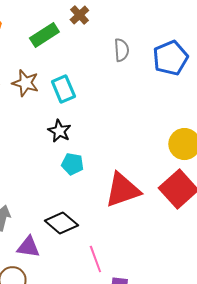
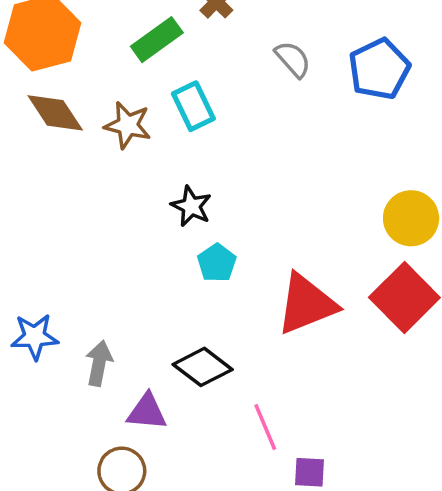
gray semicircle: (121, 50) -> (293, 59), turned -35
cyan rectangle: (63, 89) -> (193, 106), moved
cyan pentagon: (72, 164) -> (217, 263), turned 30

